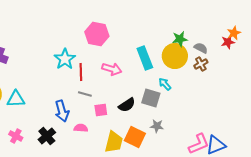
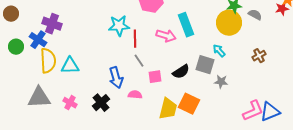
cyan rectangle: (145, 58) -> (186, 25), moved
cyan star: (65, 59) -> (119, 26), turned 30
brown cross: (201, 64) -> (259, 56), moved
gray line: (85, 94) -> (139, 61), turned 40
gray star: (157, 126) -> (221, 82), moved

